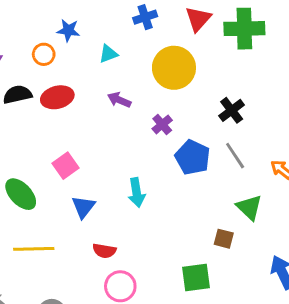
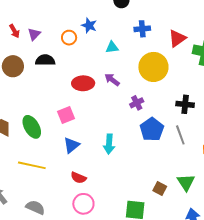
red ellipse: (57, 97) -> (83, 83), moved
black cross: (232, 110) -> (185, 104), turned 30
green triangle: (249, 207) -> (186, 182), moved

